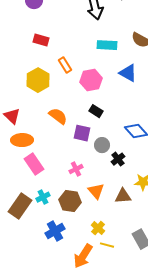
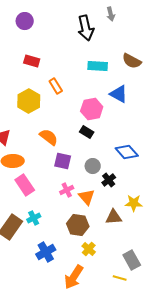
pink hexagon: (91, 80) -> (92, 109), moved
purple square: (82, 133) -> (63, 161), moved
orange triangle: (96, 191) -> (87, 197), moved
brown hexagon: (70, 201) -> (78, 225), moved
yellow line: (107, 245) -> (120, 278), moved

